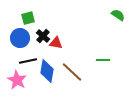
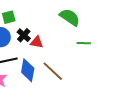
green semicircle: (118, 15) -> (70, 17), moved, size x1.5
green line: (103, 60) -> (84, 43), moved

